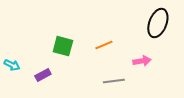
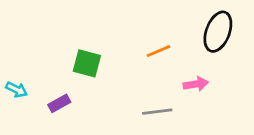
orange line: (104, 45) -> (159, 51), moved

